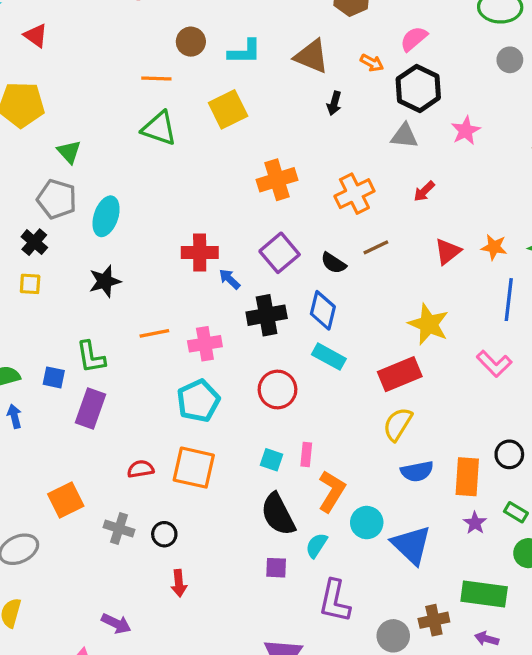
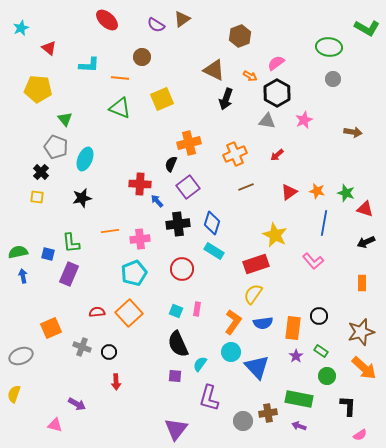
cyan L-shape: (245, 52) -> (89, 65), moved
black arrow: (334, 103) -> (226, 99), size x1.5
black semicircle: (333, 263) -> (171, 164), moved, turned 77
orange square: (194, 468) -> (129, 313), turned 32
orange L-shape: (332, 491) -> (233, 322), moved

